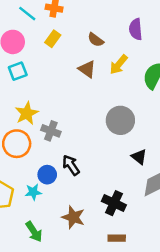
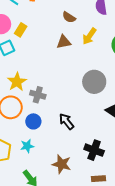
yellow rectangle: (53, 39) -> (21, 30), moved
brown triangle: (87, 69) -> (64, 42), turned -42
black arrow: (71, 165) -> (67, 121), moved
blue circle: (47, 175) -> (33, 121), moved

